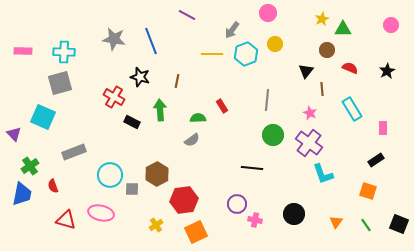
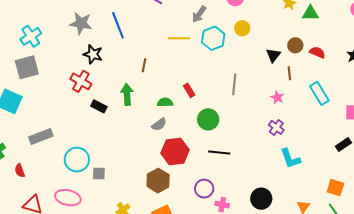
brown circle: (327, 50) -> (295, 45), moved
cyan cross: (64, 52) -> (31, 36), turned -35
black star: (140, 77) -> (93, 54), moved
green circle: (273, 135) -> (208, 119), moved
purple cross: (309, 143) -> (276, 127), size x0.6
brown hexagon: (157, 174) -> (158, 181), moved
orange square: (368, 191) -> (335, 188), moved
red hexagon: (184, 200) -> (175, 152), moved

